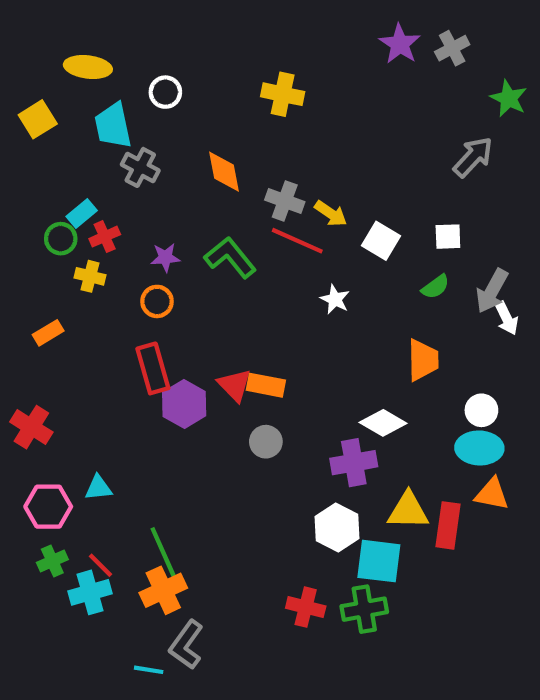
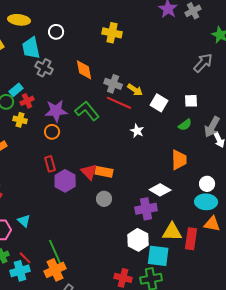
purple star: (165, 257) -> (56, 111), size x1.6
red rectangle: (153, 368) -> (50, 164), size x0.7
cyan triangle: (98, 488) -> (24, 221), turned 48

